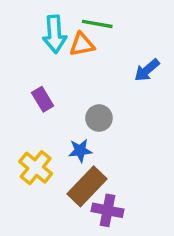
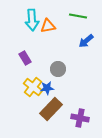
green line: (97, 24) -> (78, 16), moved
yellow cross: (36, 168) -> (33, 87), moved
purple cross: (108, 210) -> (80, 118), moved

